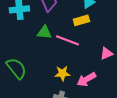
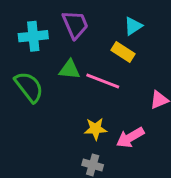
yellow rectangle: (81, 20) -> (123, 52), turned 49
green semicircle: (16, 68) -> (29, 87), moved

